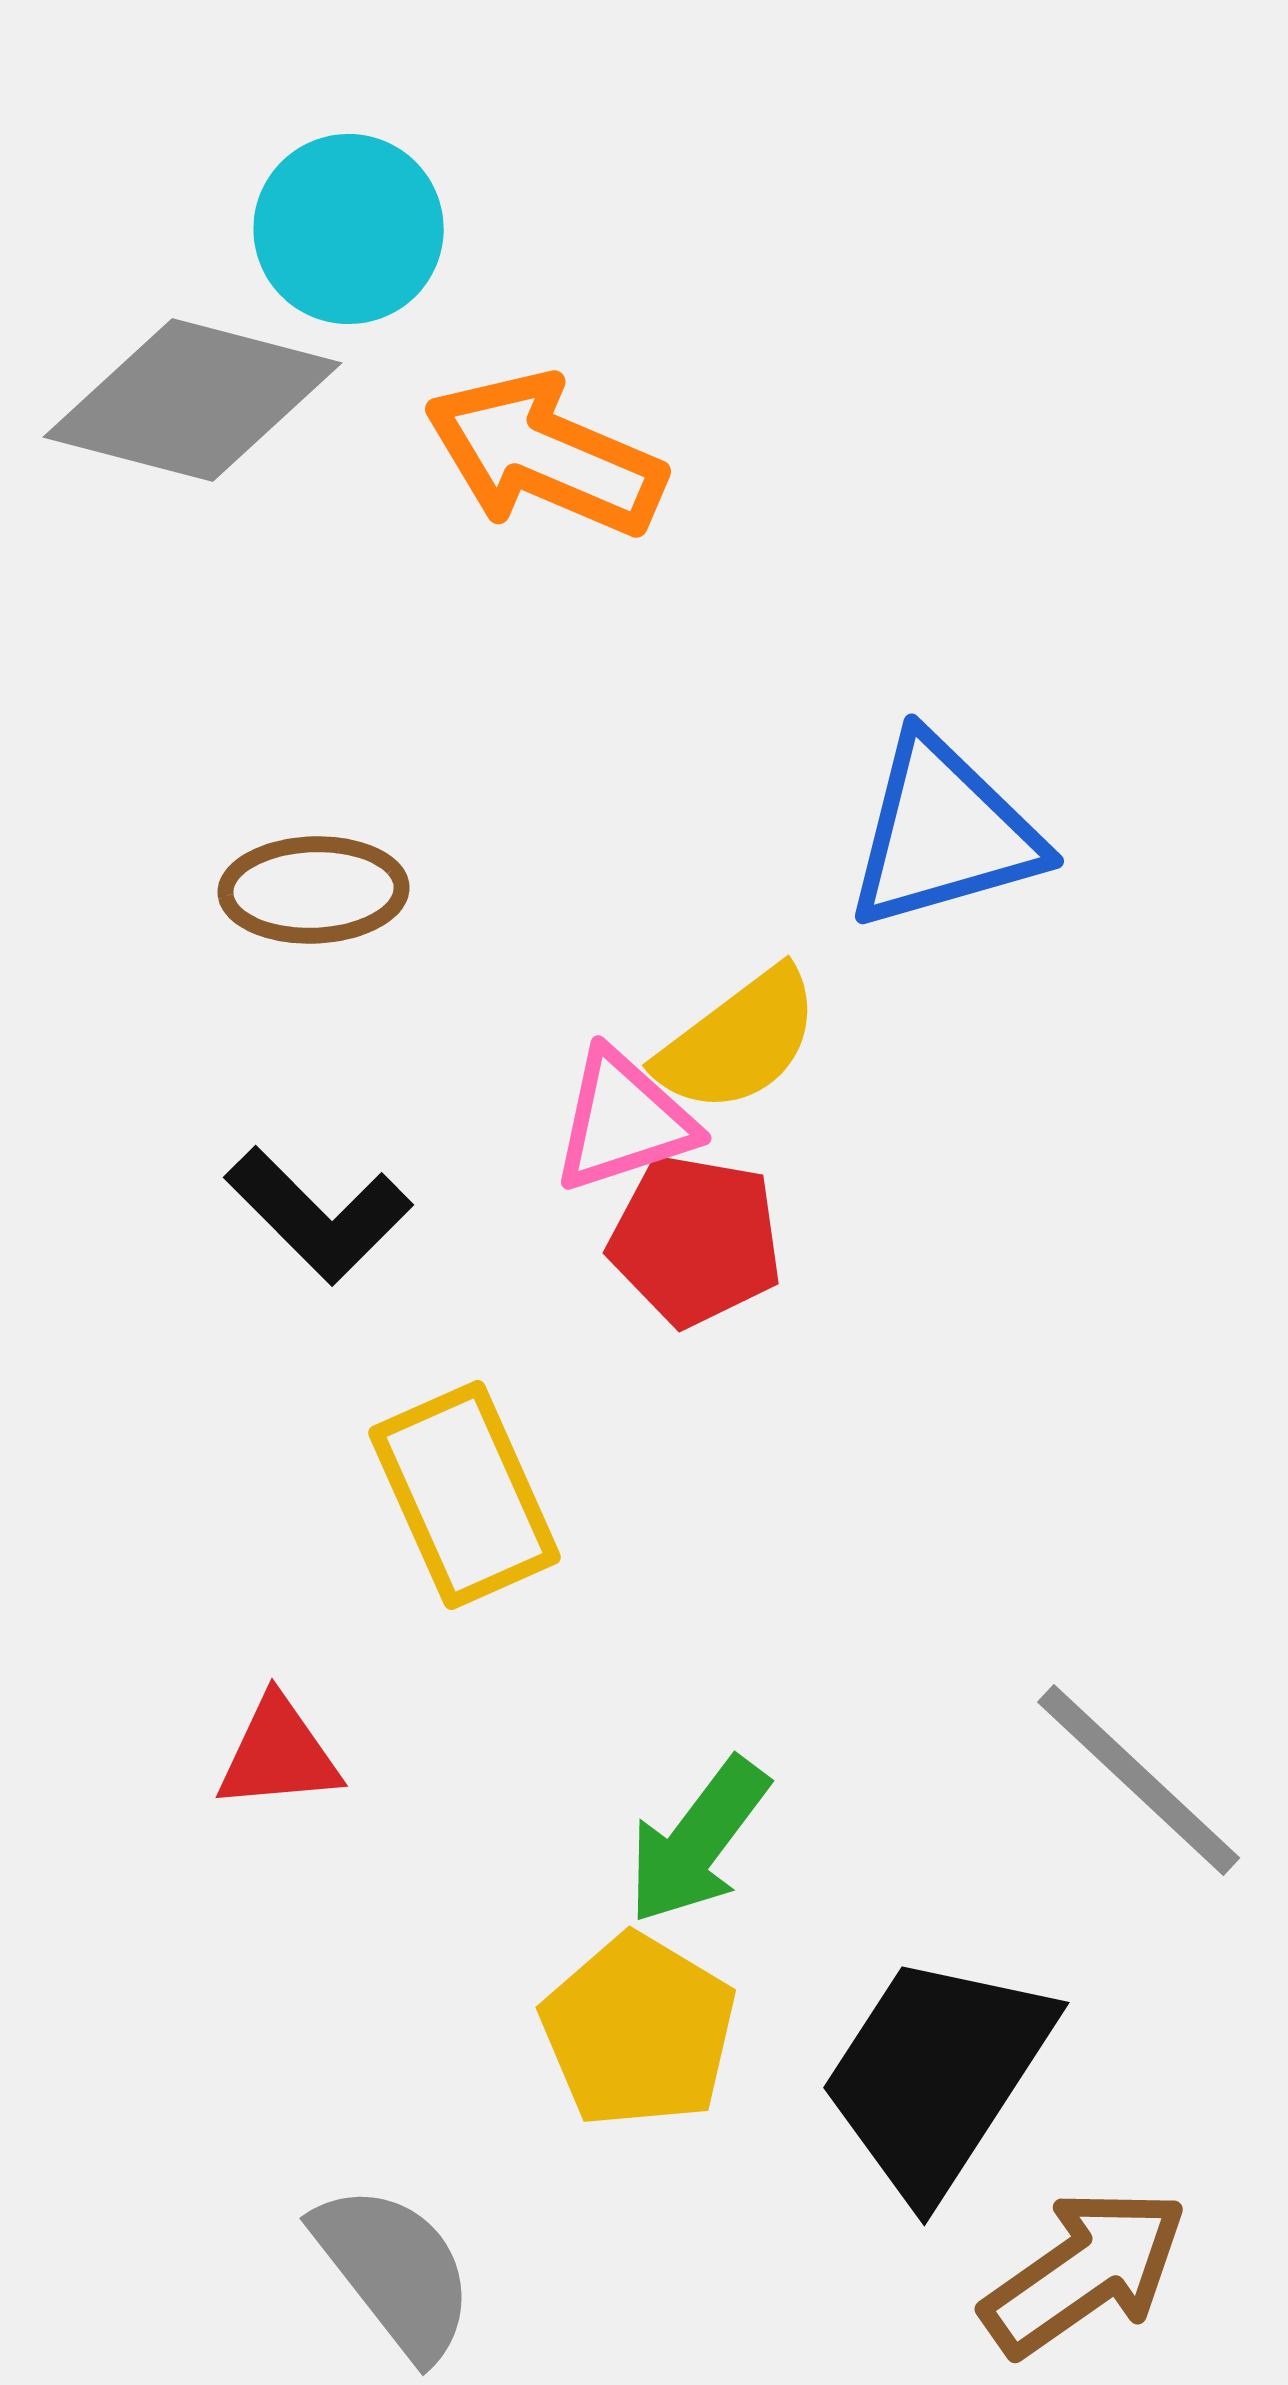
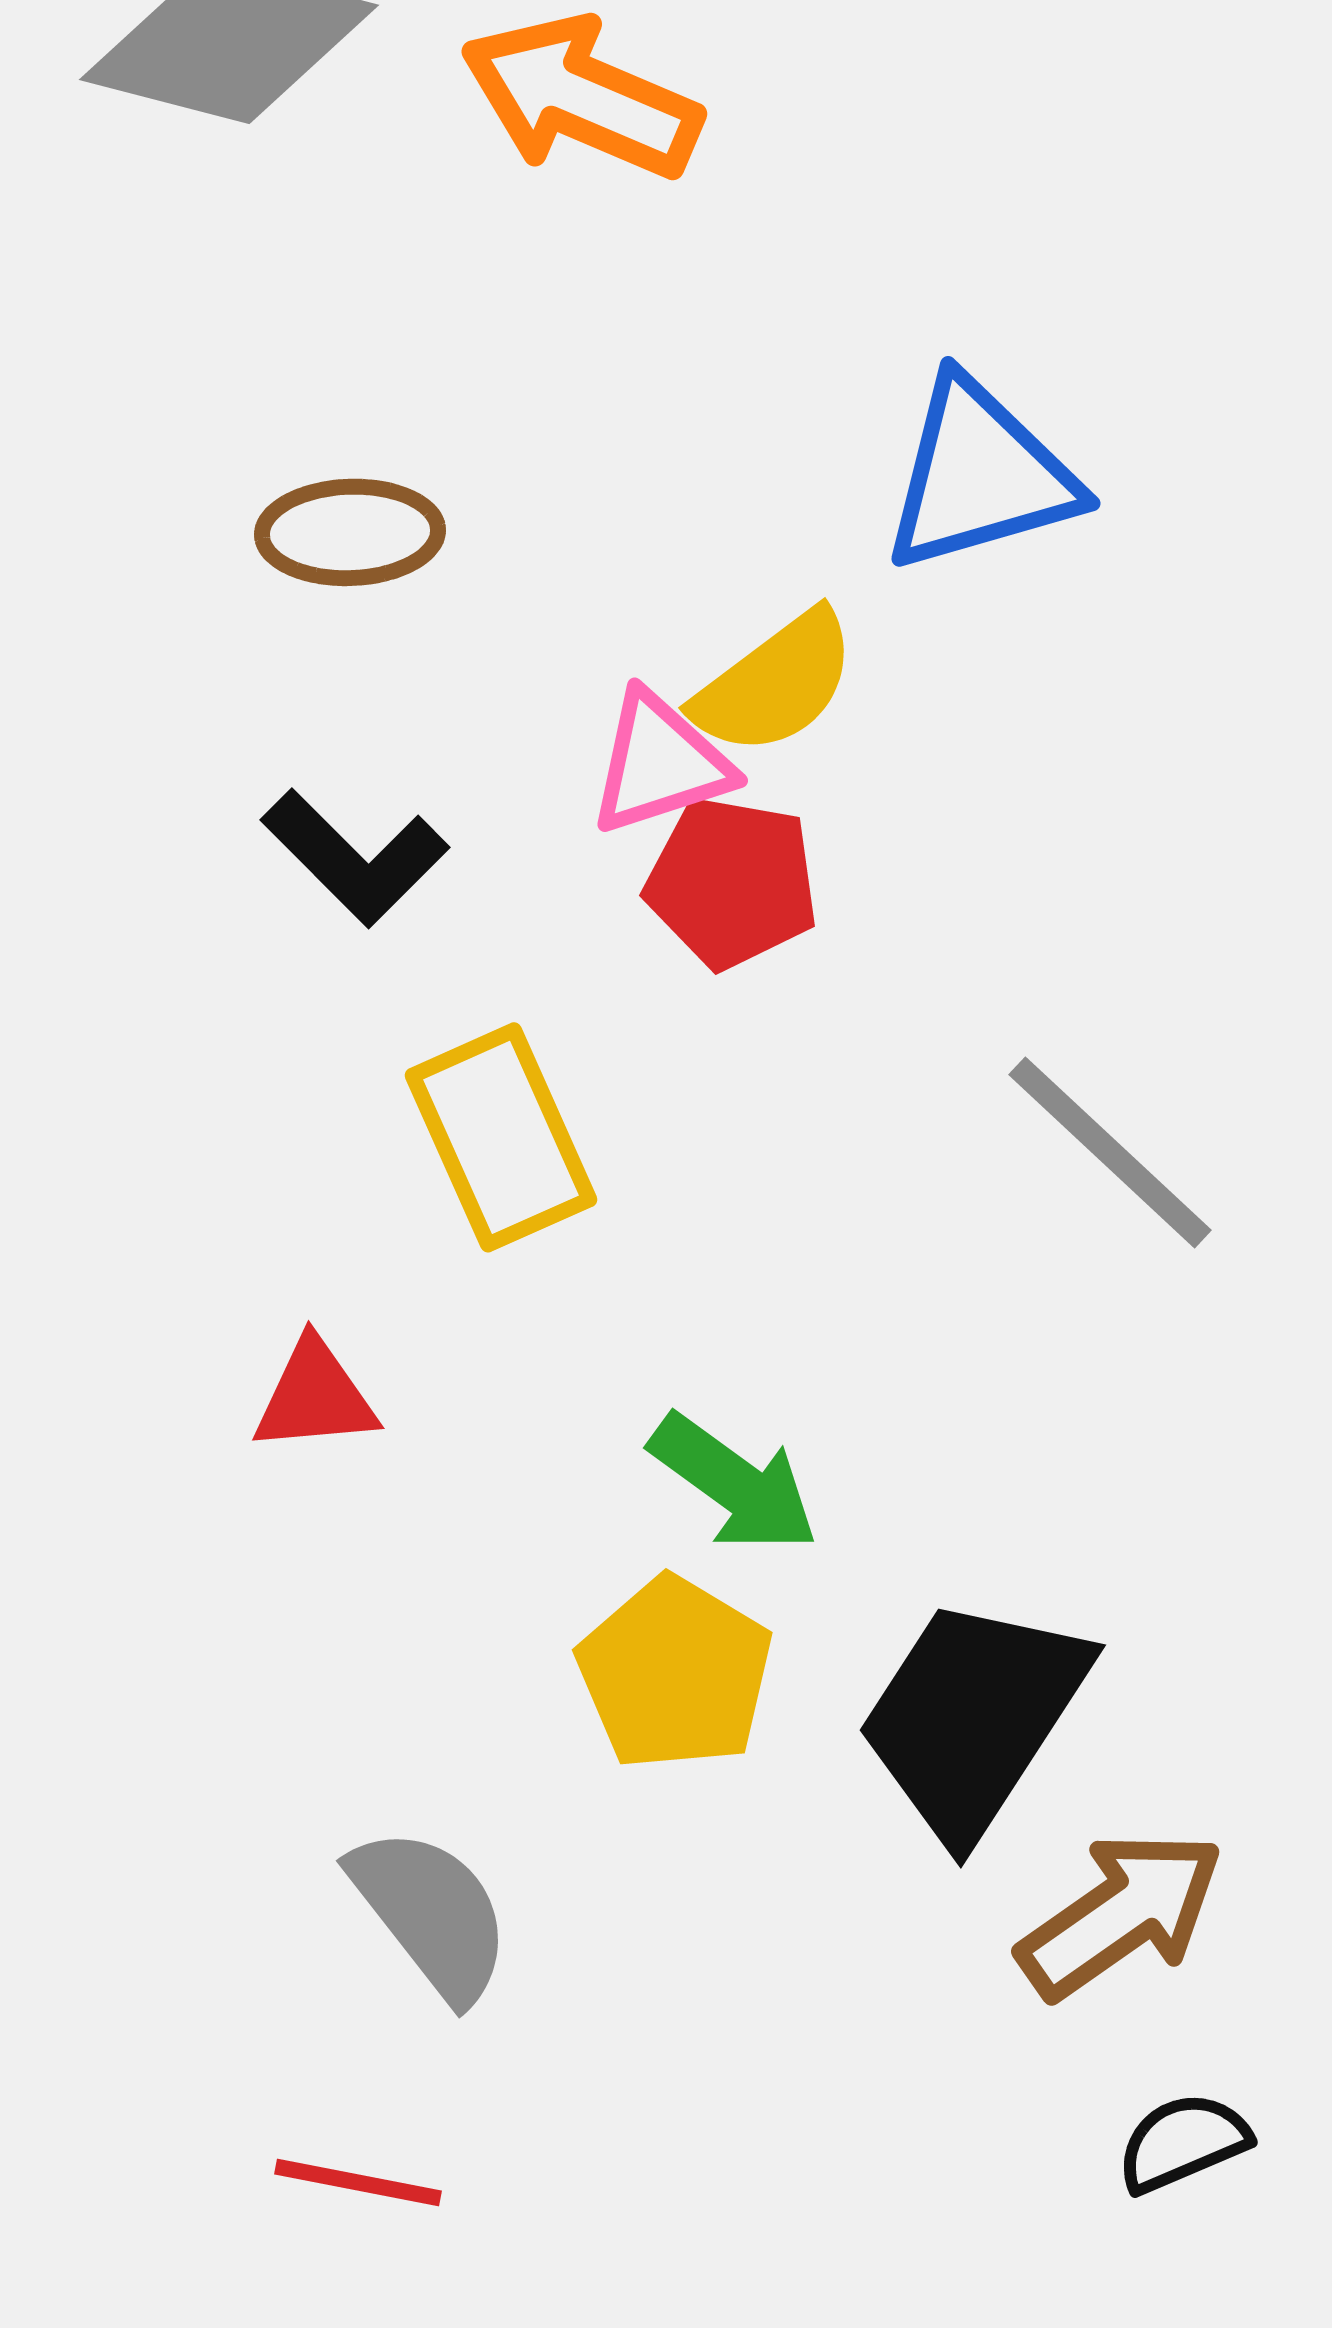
gray line: (1139, 1780) -> (1110, 1152), moved
green arrow: (698, 1841) -> (734, 1483), turned -91

